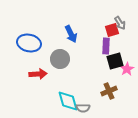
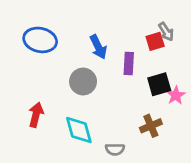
blue ellipse: (29, 43) -> (40, 40), moved
purple rectangle: (106, 46) -> (129, 64), moved
red arrow: (38, 74) -> (36, 115), moved, turned -72
cyan diamond: (68, 101) -> (79, 130), moved

